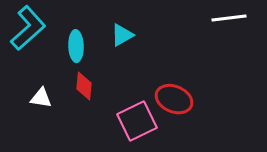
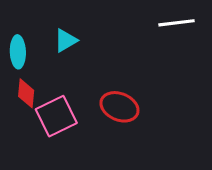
pink square: (137, 121) -> (56, 116), moved

